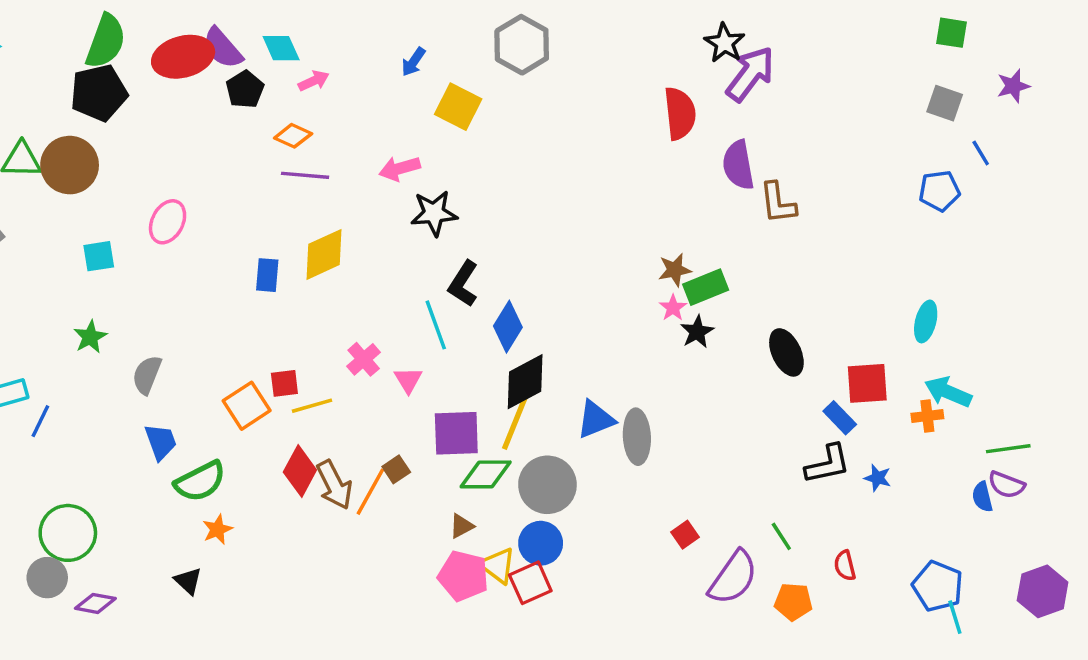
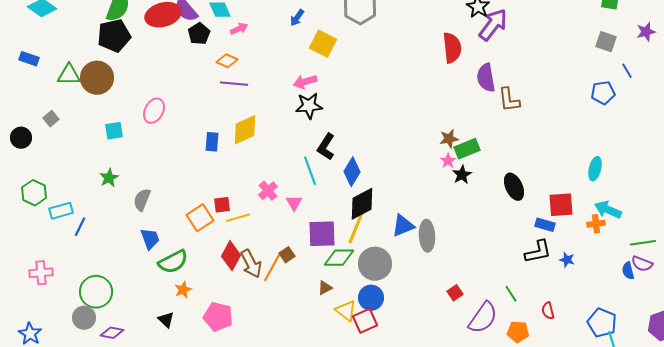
pink arrow: (400, 168) -> (305, 82), moved
blue rectangle: (840, 418) -> (545, 225), turned -30
pink pentagon: (463, 576) -> (218, 317), moved

